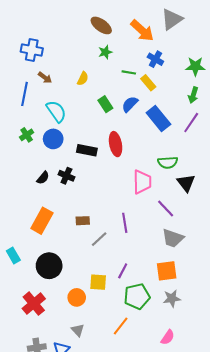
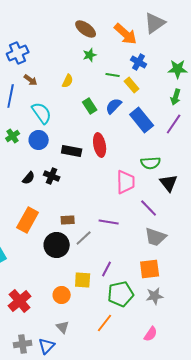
blue cross: (32, 50) -> (18, 53), turned -35
purple line: (125, 223) -> (109, 222), turned -72
black circle: (49, 266) -> (57, 245), moved

